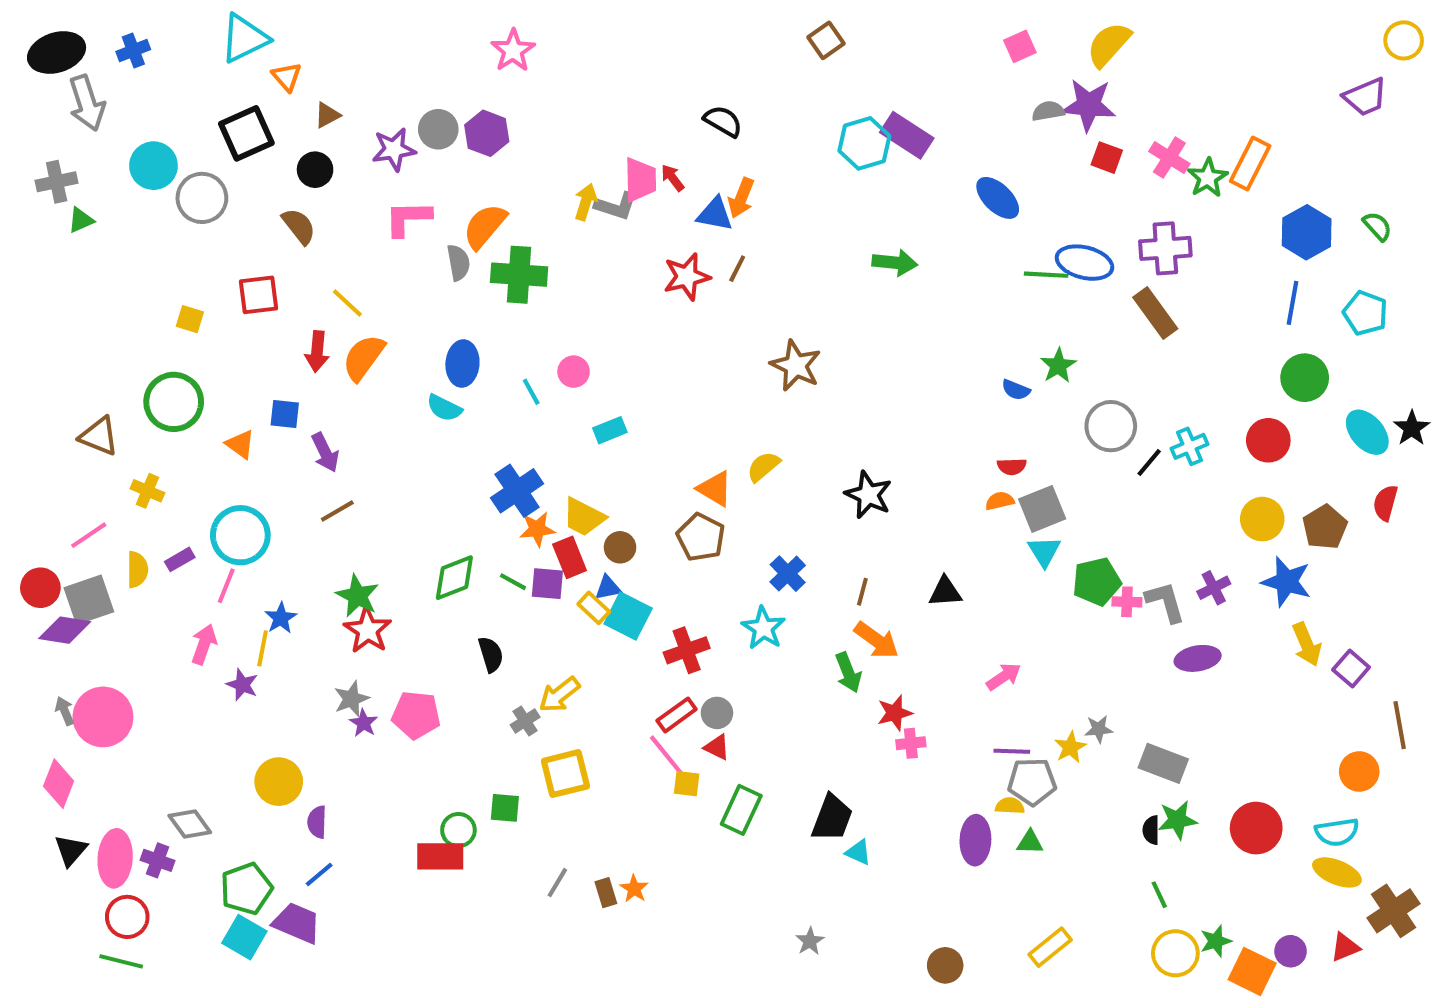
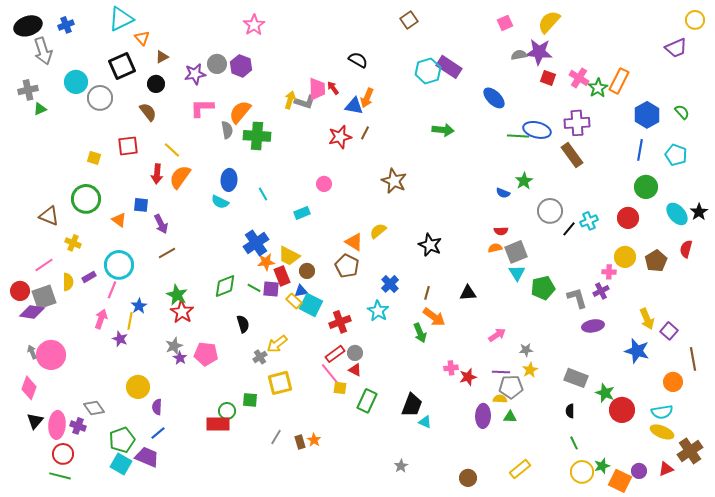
pink circle: (574, 372) -> (324, 184), moved
blue star: (1286, 582) -> (637, 351), moved
pink cross: (1127, 602) -> (609, 272), moved
red star: (895, 713) -> (468, 377), moved
gray star: (1099, 729) -> (526, 350), moved
green star: (1177, 820) -> (605, 393), moved, turned 30

